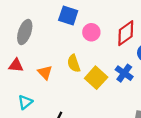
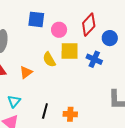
orange triangle: (45, 72) -> (26, 72), turned 48
yellow square: (96, 78) -> (70, 51), moved, turned -30

